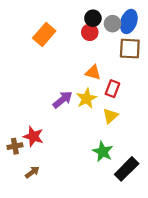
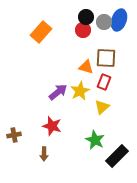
brown square: (130, 49) -> (106, 58), moved
red star: (33, 136) -> (52, 126), moved
brown arrow: (32, 172) -> (44, 154), moved, turned 128

